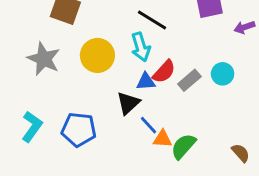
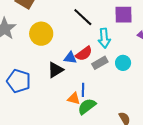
cyan arrow: (141, 47) -> (104, 38), moved
blue line: (148, 125) -> (83, 90), moved, turned 32

